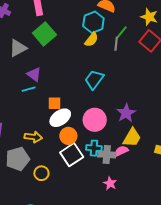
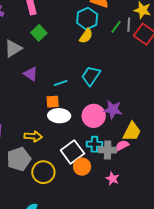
green square: (44, 34) -> (39, 33), size x0.7
gray line: (116, 44) -> (129, 25), moved
cyan line: (29, 89) -> (61, 83), moved
purple star: (126, 113) -> (113, 110), moved, turned -30
white ellipse: (60, 118) -> (59, 116), turned 40
orange circle: (68, 136) -> (82, 167), moved
yellow circle: (41, 173) -> (43, 172), size x1.5

